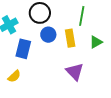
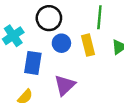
purple triangle: (75, 72) -> (65, 85), moved, turned 36

